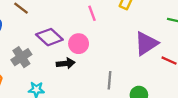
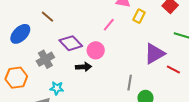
pink line: (92, 13) -> (109, 25), turned 56
gray line: (109, 80) -> (130, 83), moved

